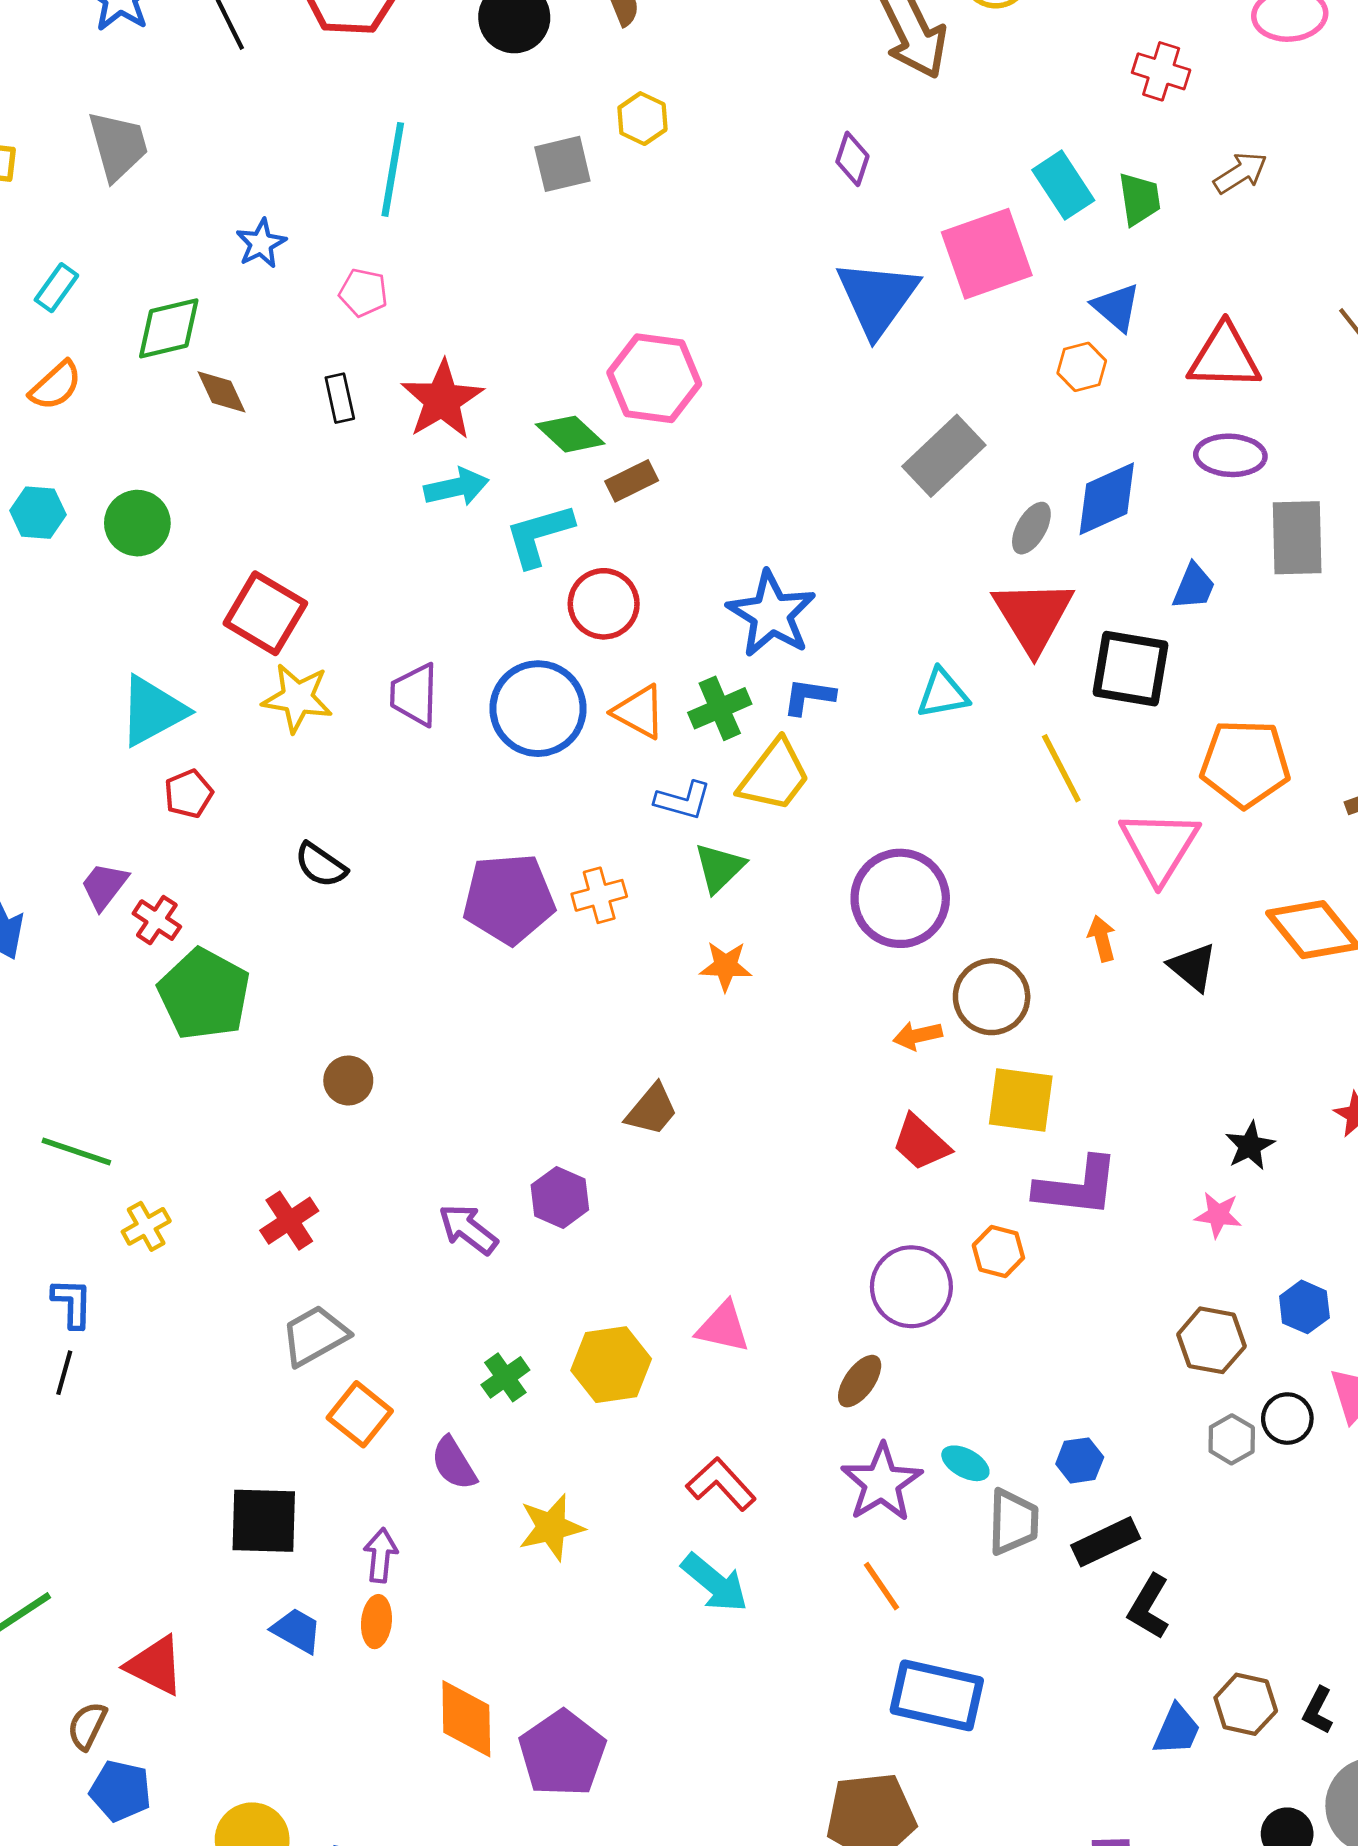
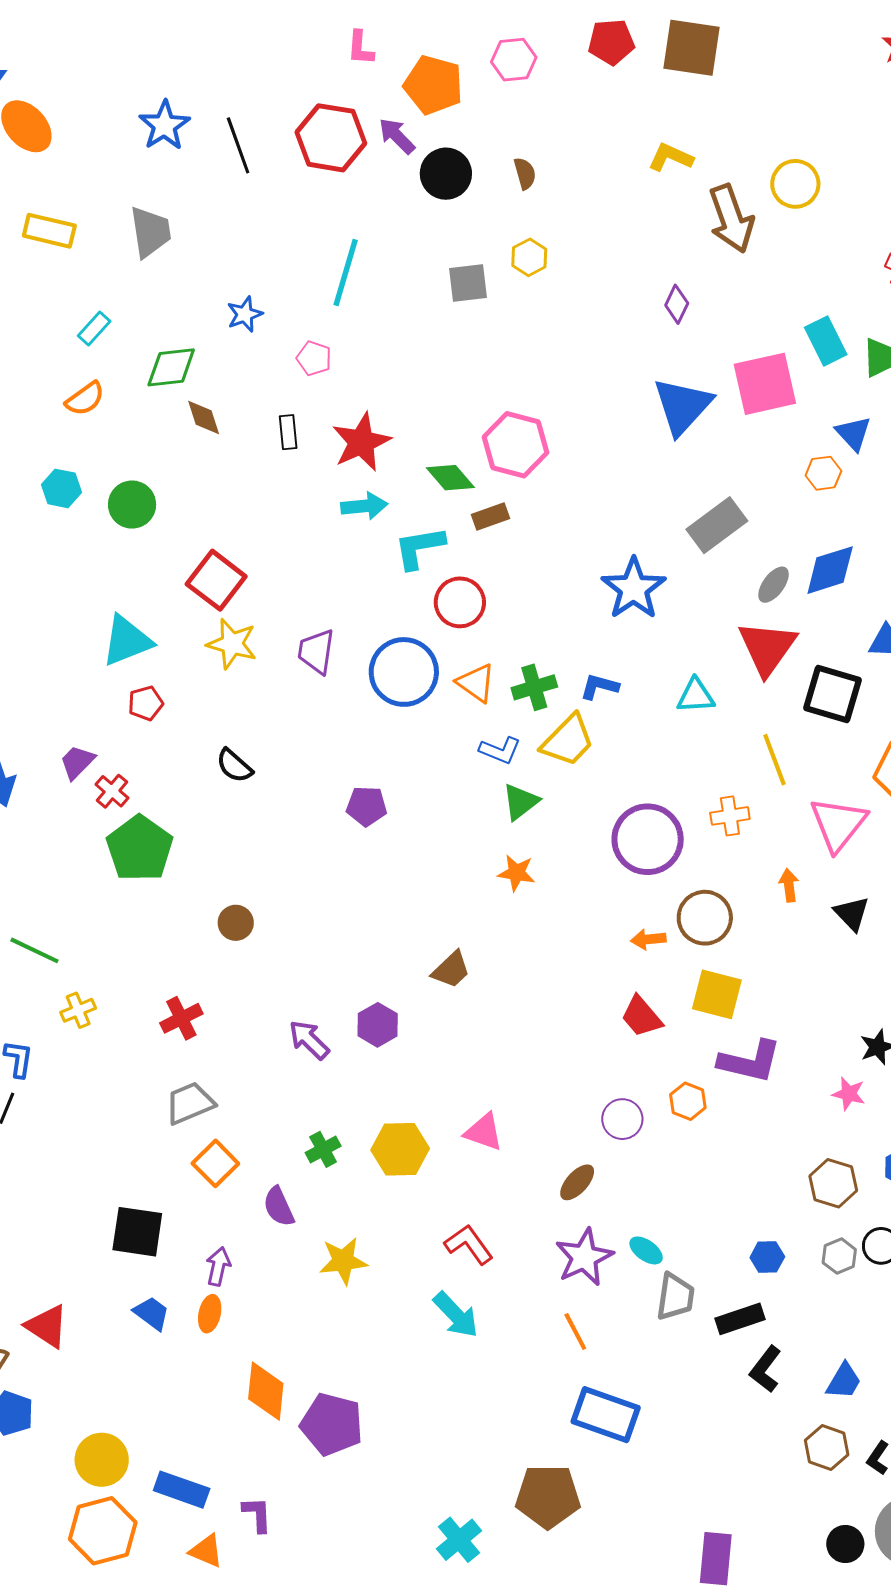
blue star: (772, 614) -> (634, 589), moved
orange cross: (599, 895) -> (730, 816), moved
purple pentagon: (509, 899) -> (367, 806), size x0.6
purple circle: (911, 1287) -> (622, 1119), size x0.7
blue hexagon: (1080, 1460) -> (767, 1257), moved
blue trapezoid: (1177, 1730) -> (844, 1381), moved
purple pentagon: (562, 1753) -> (332, 1424), turned -30

